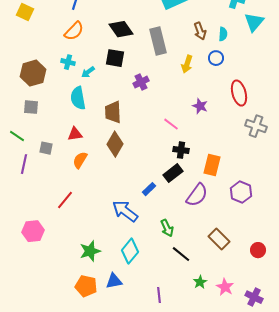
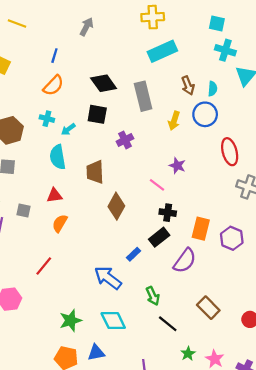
blue circle: (216, 58) -> (205, 114), size x1.5
purple star: (200, 106) -> (177, 166), moved
brown diamond: (115, 144) -> (116, 206), moved
purple hexagon: (241, 192) -> (232, 238), moved
cyan diamond: (130, 251) -> (113, 320), turned -65

